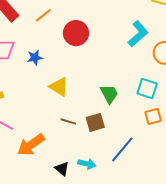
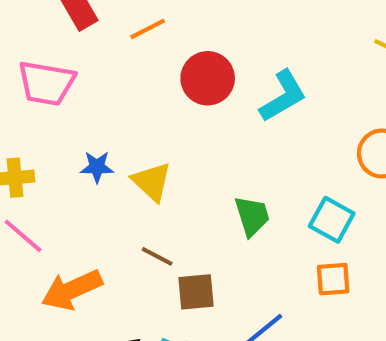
cyan L-shape: (138, 34) -> (283, 96), moved
blue star: (35, 58) -> (97, 167), moved
brown square: (95, 122) -> (196, 292), moved

